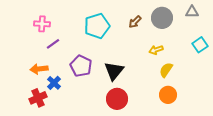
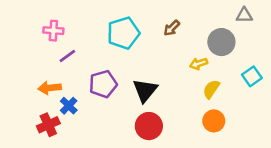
gray circle: (162, 18) -> (221, 42), moved
cyan square: (200, 45) -> (252, 76), moved
purple pentagon: (81, 66) -> (103, 84), turned 30

